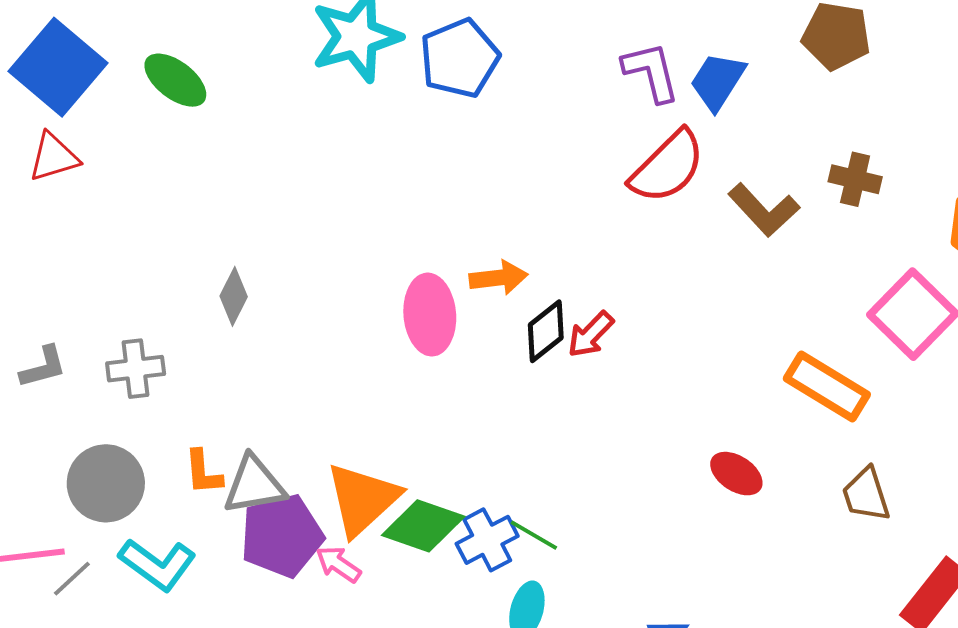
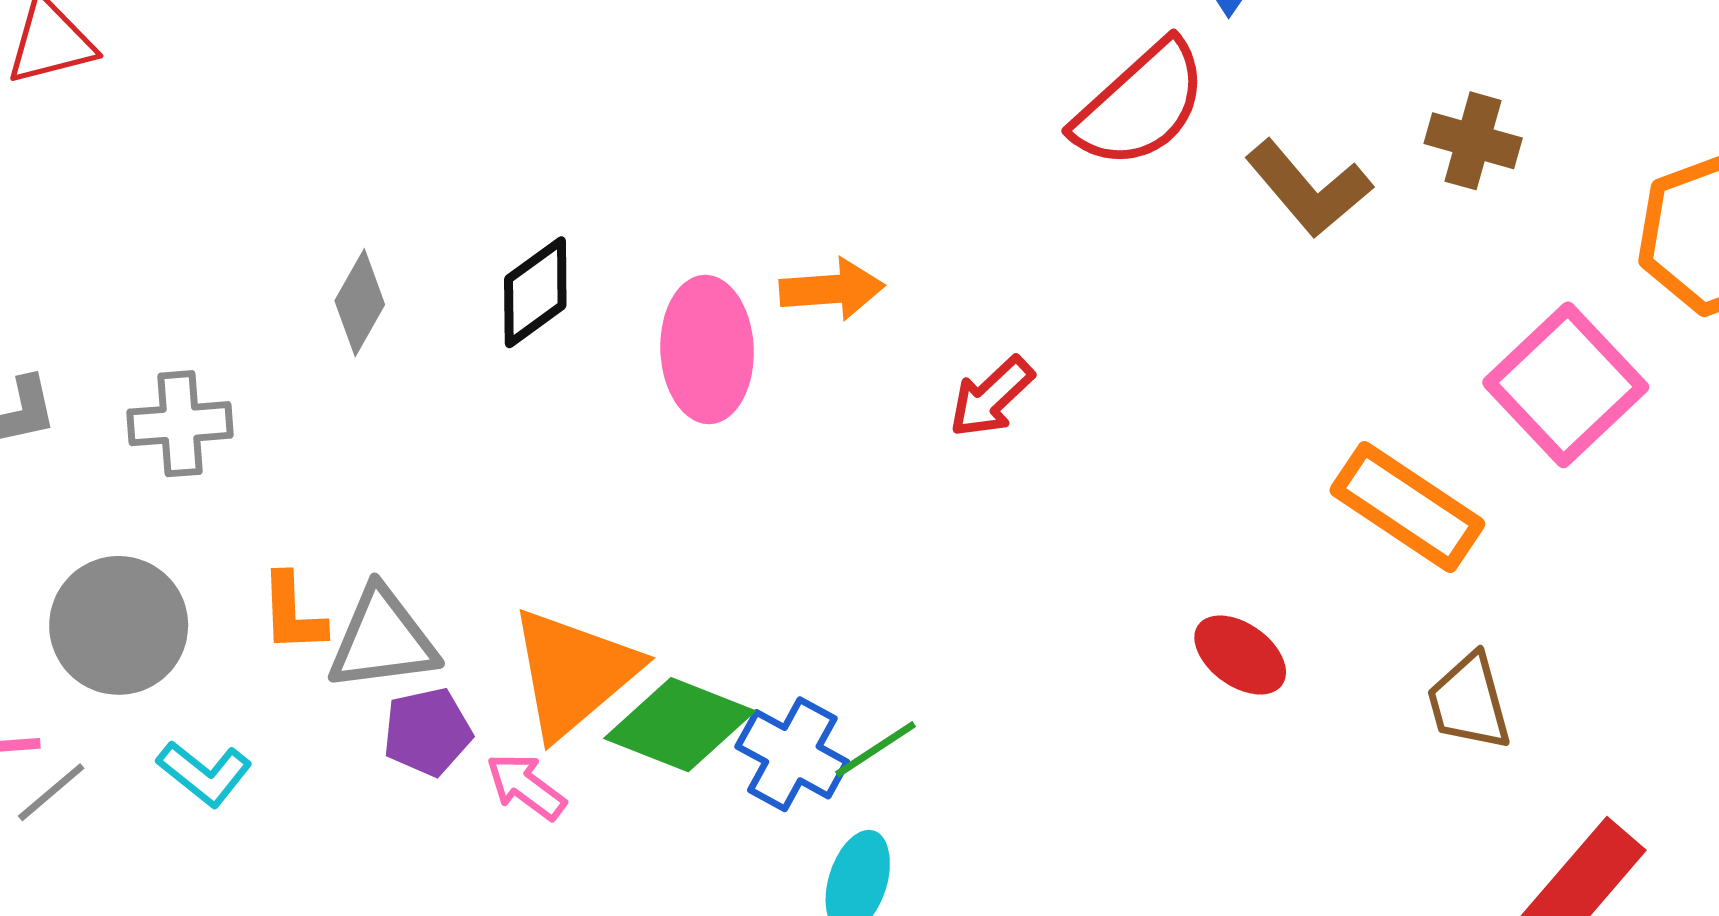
black diamond: (546, 331) -> (535, 292), moved
green line: (534, 535) -> (876, 749), turned -66
purple pentagon: (282, 536) -> (427, 732), size x0.6
blue cross: (487, 540) -> (792, 754), turned -36
cyan L-shape: (158, 564) -> (205, 773), size x0.7

